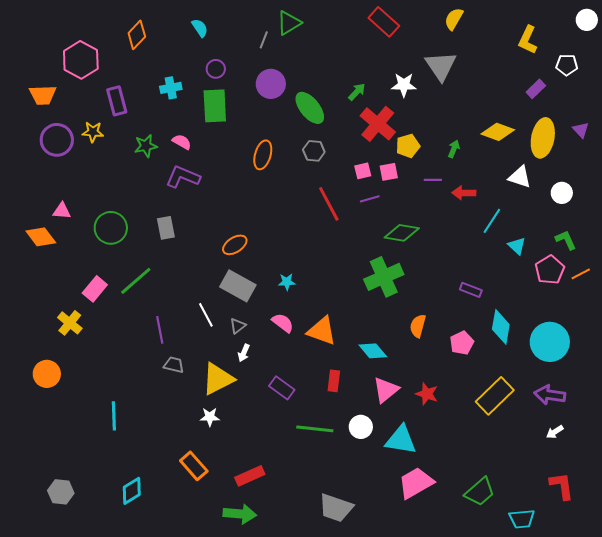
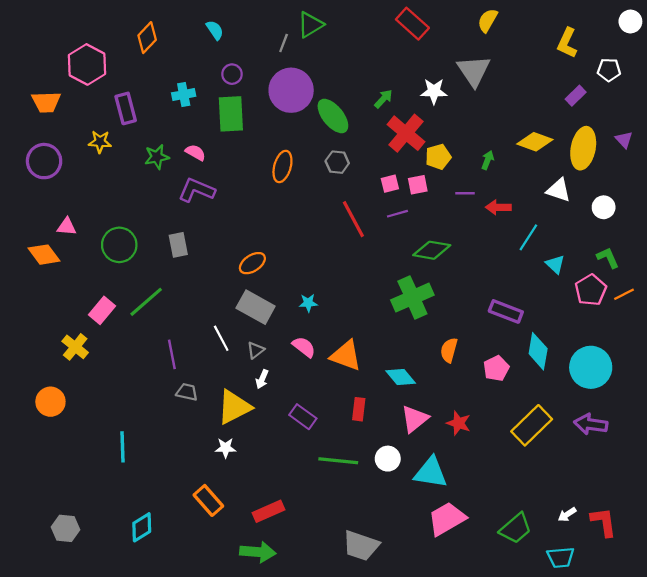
purple circle: (271, 84) -> (291, 90), size x1.4
purple circle: (57, 140) -> (44, 161), moved
purple rectangle: (471, 290) -> (506, 311), size x1.4
white arrow: (555, 432) -> (567, 514), moved

